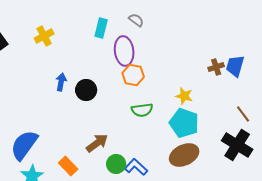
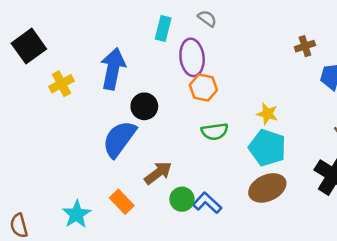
yellow cross: (44, 36) -> (61, 84), moved
brown cross: (216, 67) -> (305, 46), moved
blue arrow: (61, 82) -> (113, 69), moved, size x1.8
blue semicircle: (24, 145) -> (119, 139), moved

